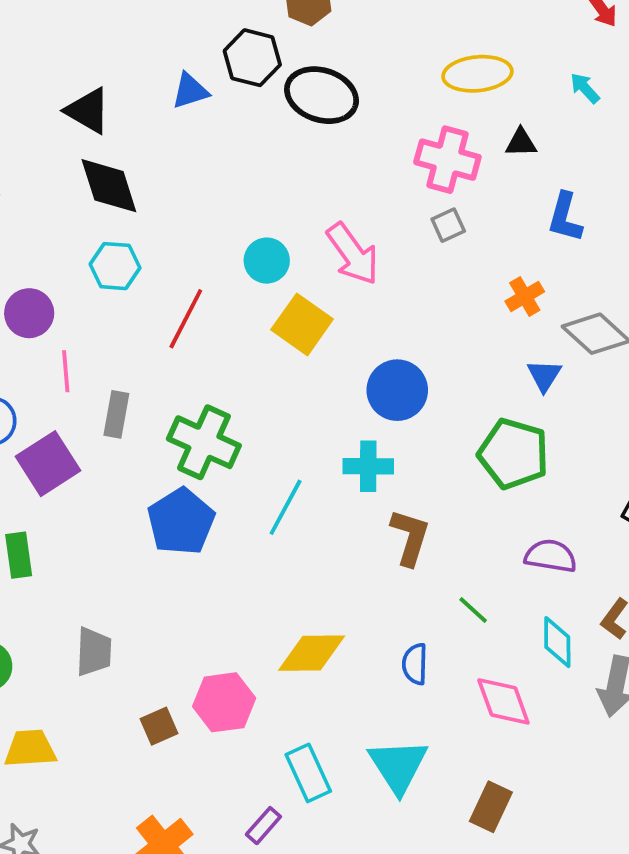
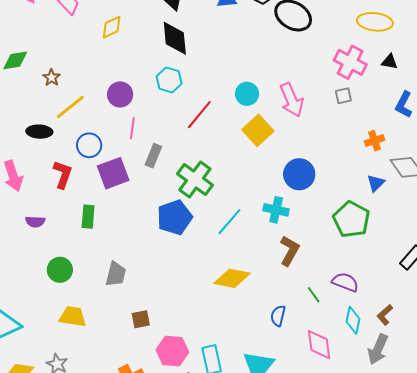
purple semicircle: (551, 556) -> (345, 282), moved
yellow diamond: (312, 653) -> (232, 278), moved
pink hexagon: (224, 702) -> (172, 351), moved

